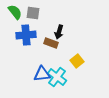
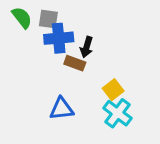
blue cross: (26, 35) -> (59, 38), moved
cyan cross: (57, 77) -> (118, 113), moved

